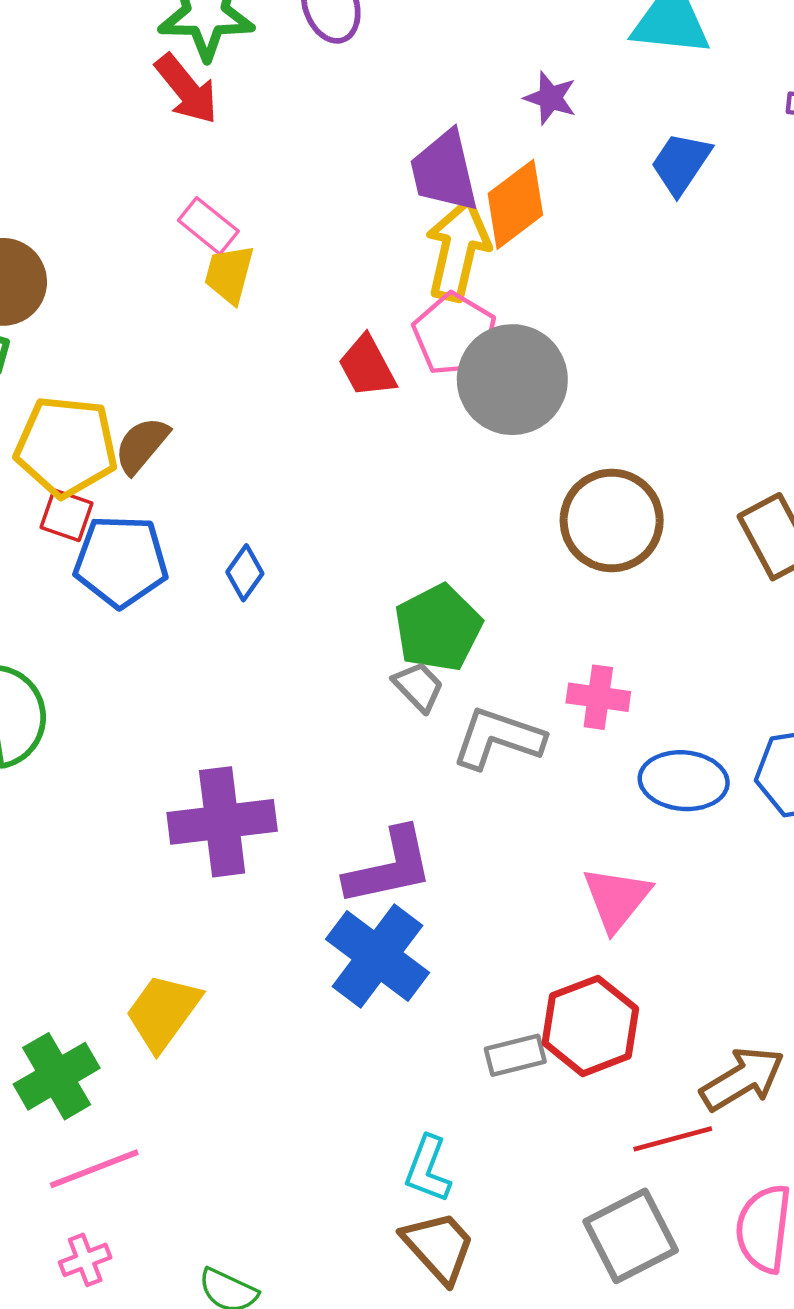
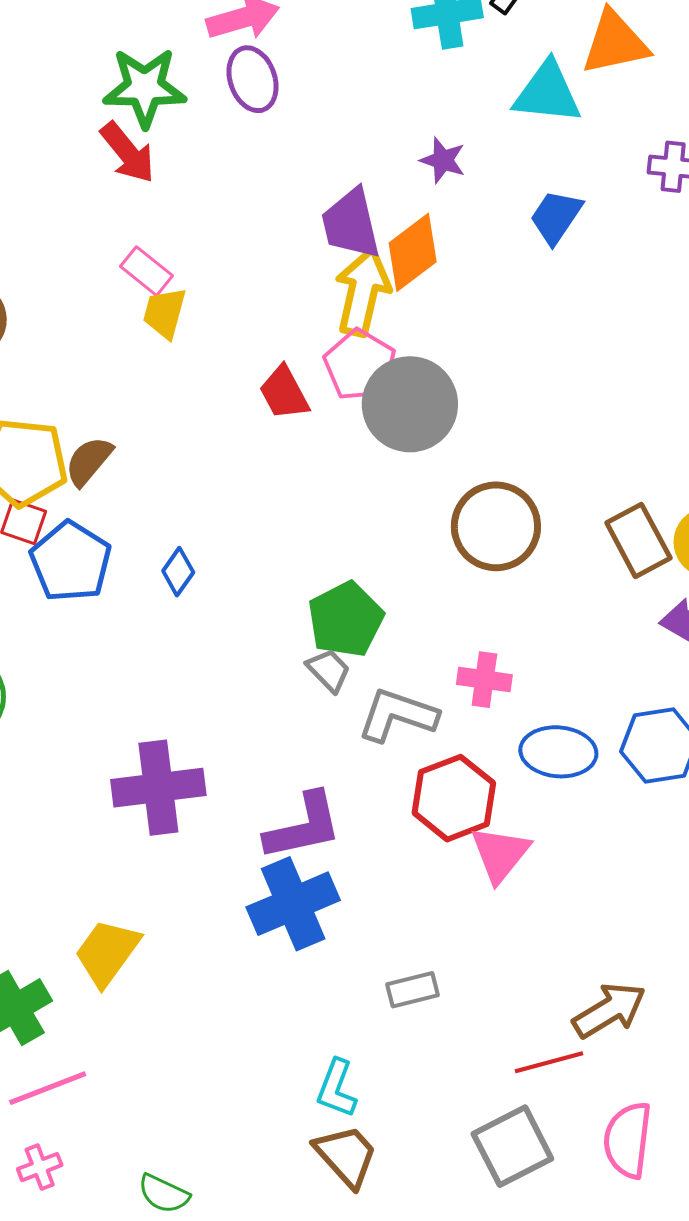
blue pentagon: (121, 561) -> (71, 562), turned 30
blue cross: (378, 956) -> (293, 904), turned 30
red hexagon: (590, 1026) -> (454, 798), moved

